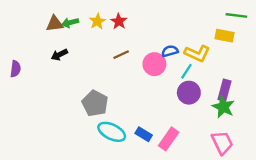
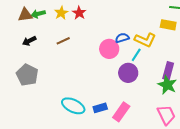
brown line: (121, 55) -> (63, 41), moved
purple circle: (189, 93) -> (128, 73), moved
gray pentagon: (95, 103) -> (27, 75), moved
blue rectangle: (144, 134) -> (100, 108), turned -48

